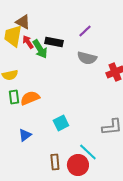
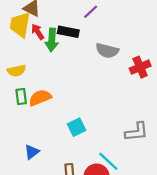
purple line: (85, 31) -> (91, 12), moved
green arrow: (40, 49) -> (52, 40), turned 36
blue triangle: (25, 135) -> (32, 152), moved

